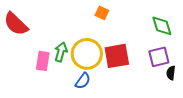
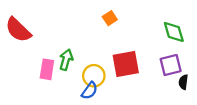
orange square: (102, 13) -> (110, 18), turned 32
yellow circle: (87, 54) -> (94, 76), moved, size x0.7

